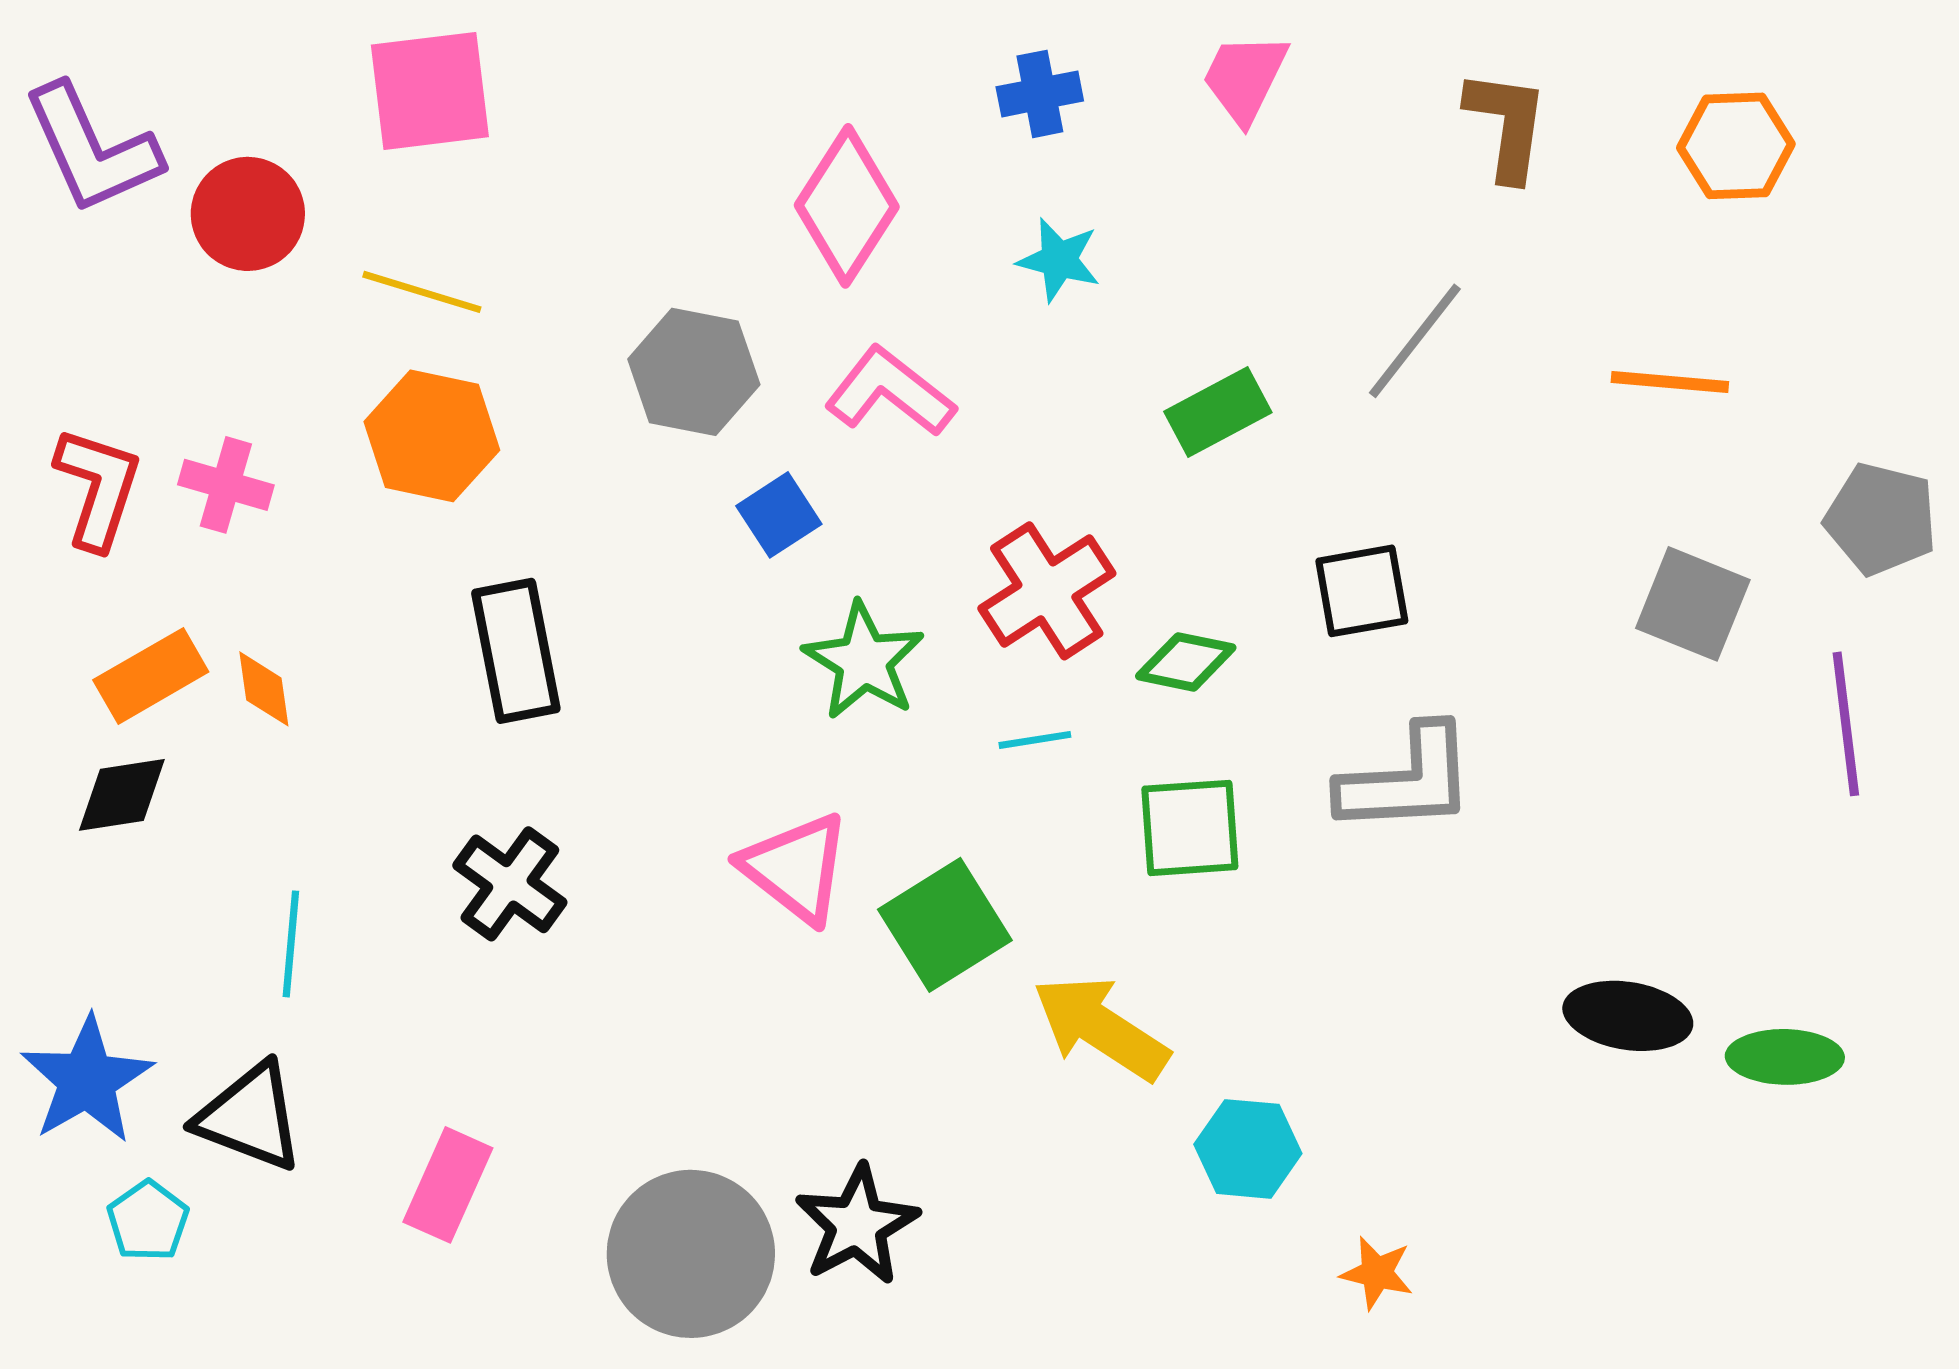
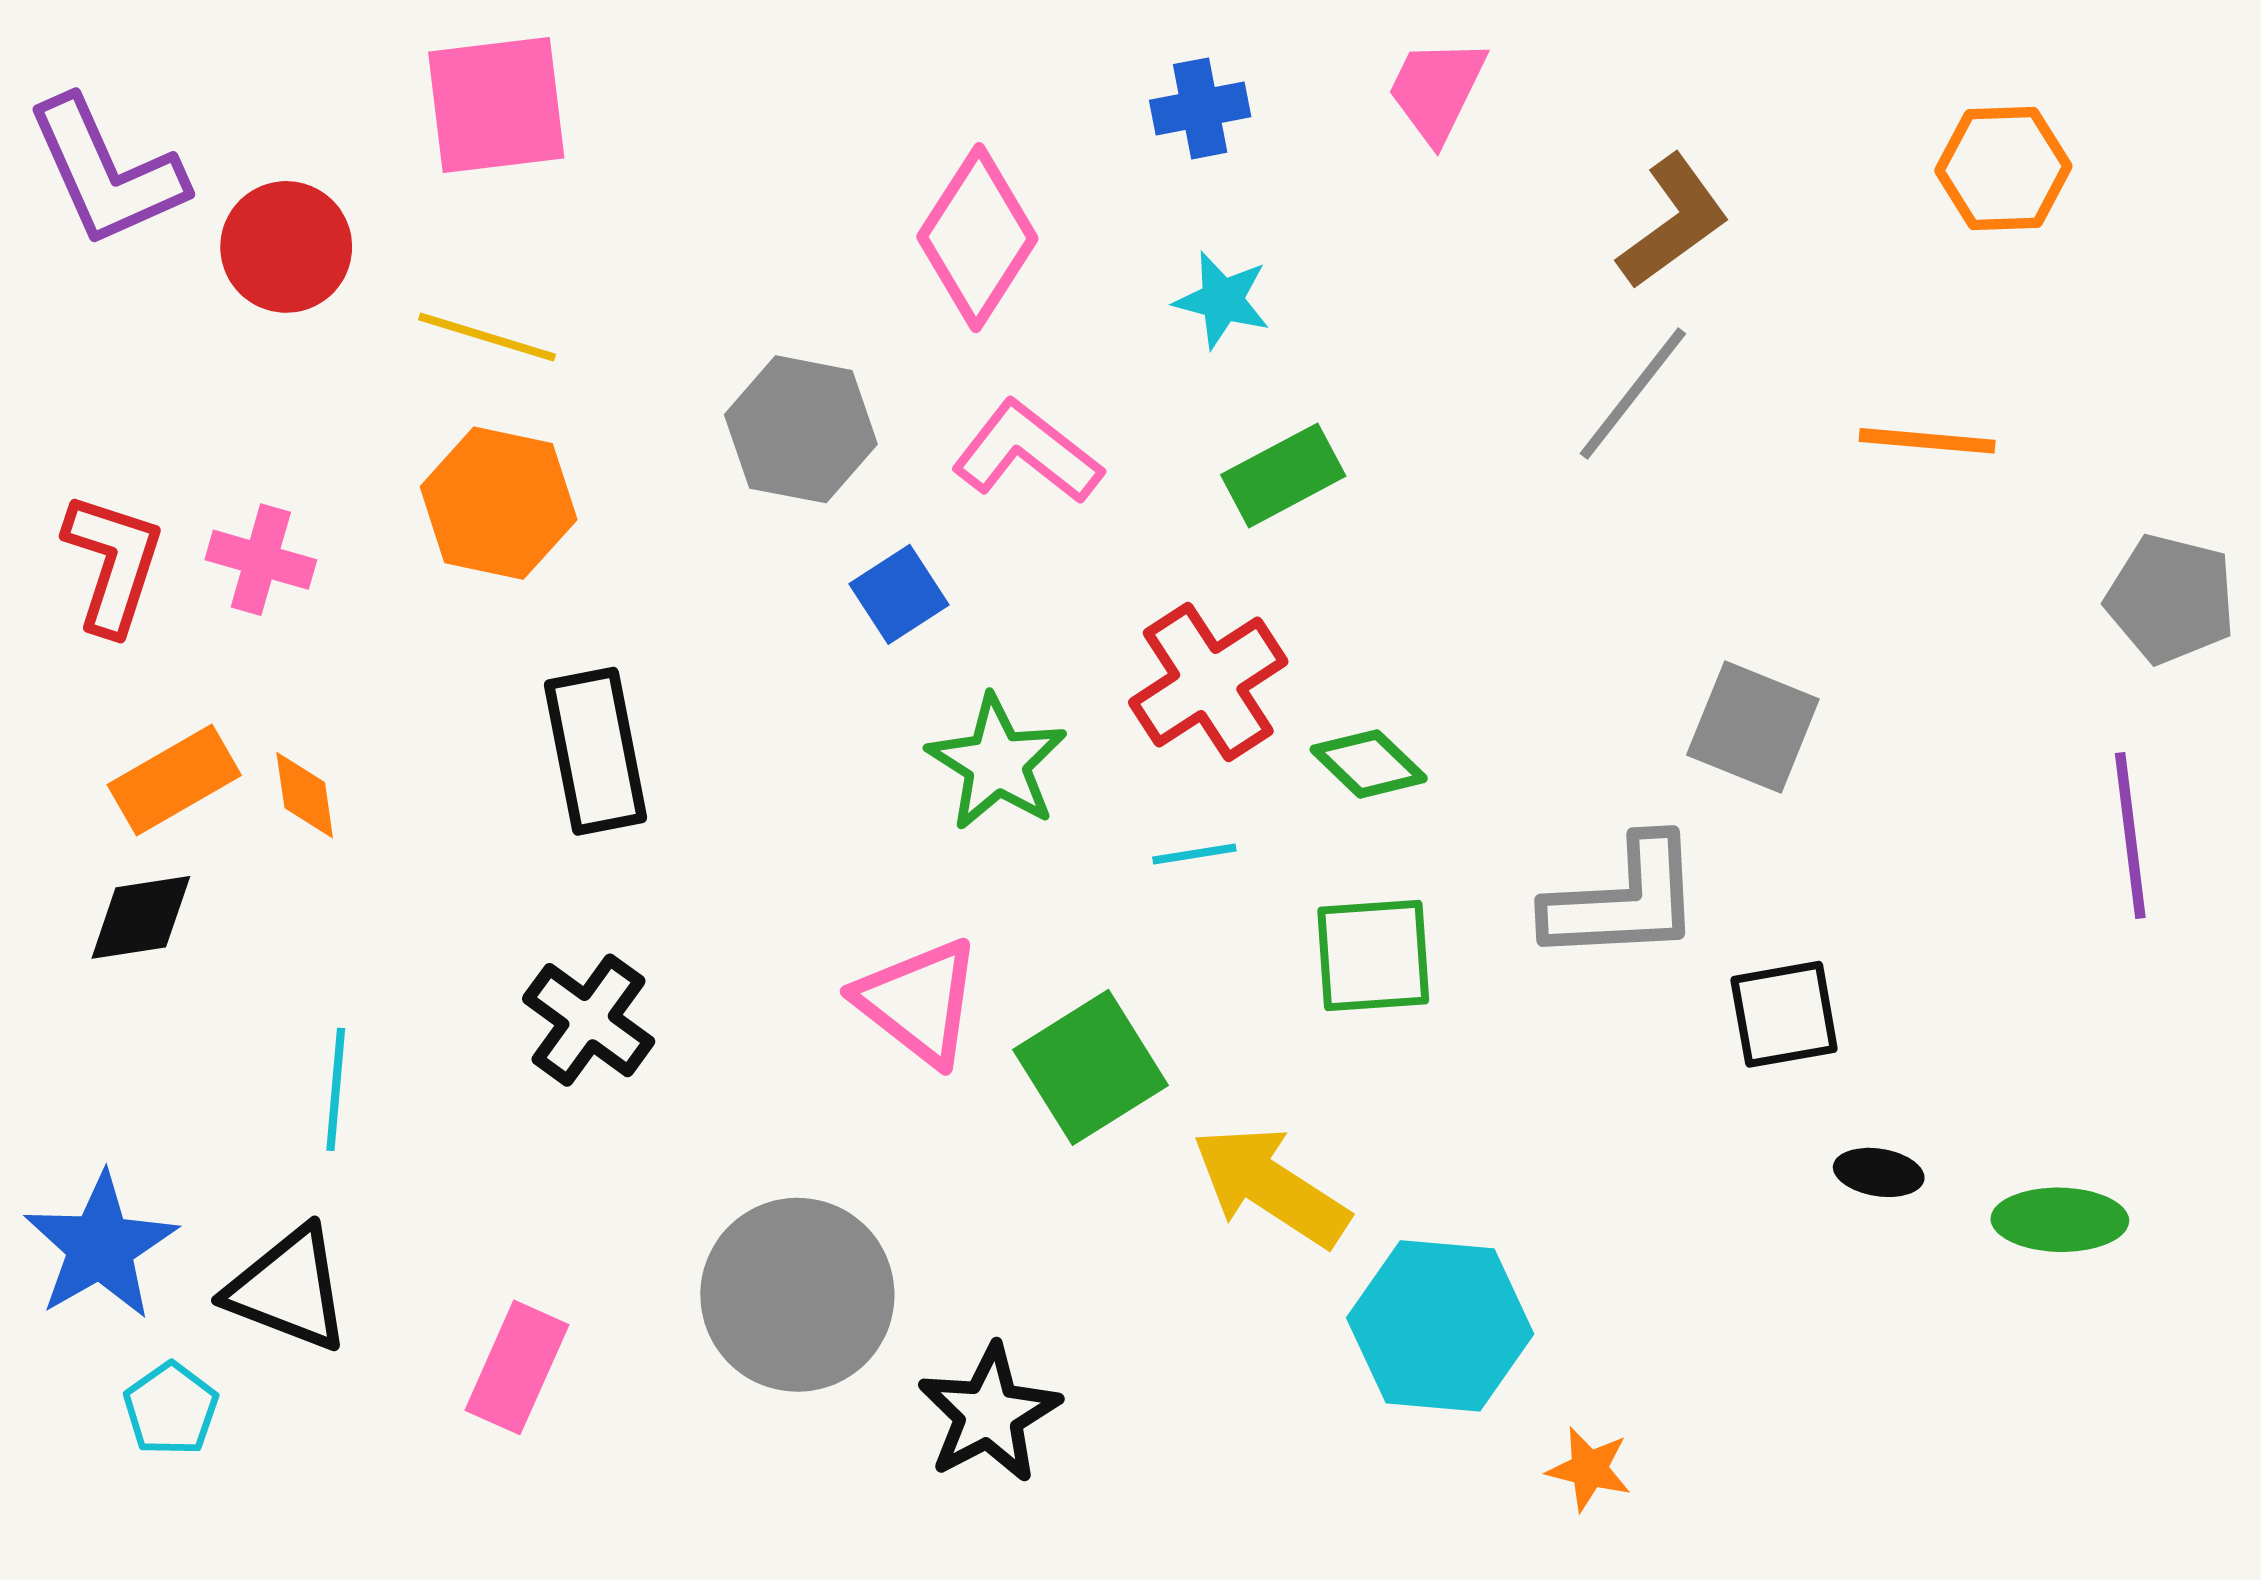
brown L-shape: (1507, 125) -> (1673, 222), moved, turned 46
green rectangle: (1218, 412) -> (1283, 475), moved
black square: (1362, 591) -> (1784, 1014), moved
gray square: (1693, 604) -> (1753, 727), moved
green diamond: (1186, 662) -> (1369, 764), turned 32
black ellipse: (1628, 1016) -> (1879, 1172), size x0.6
cyan hexagon: (1248, 1149) -> (1440, 1326), size x1.5
gray circle: (691, 1254) -> (797, 1295), moved

